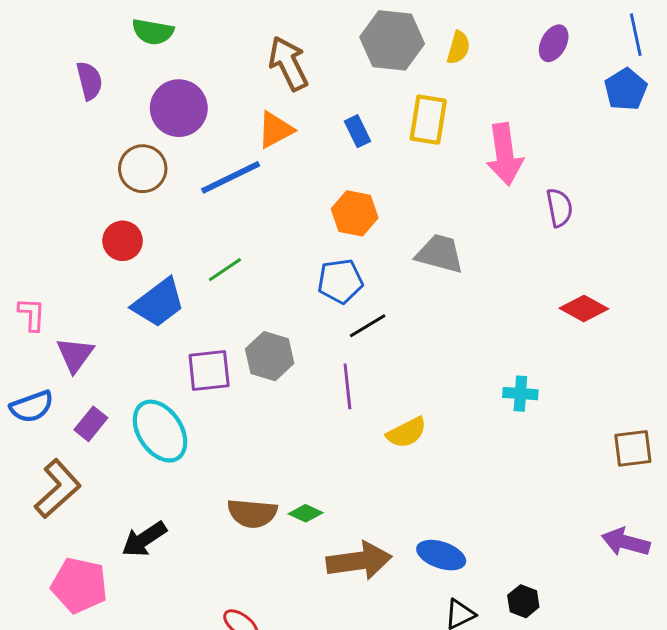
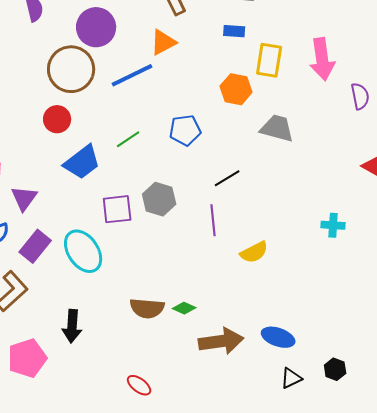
yellow rectangle: (428, 120) -> (269, 60), moved
blue rectangle: (358, 131) -> (234, 31), moved, turned -60
brown circle: (143, 169) -> (71, 69), size x1.4
orange hexagon: (355, 213) -> (236, 89), moved
blue pentagon: (340, 281) -> (185, 130), moved
purple rectangle: (91, 424) -> (35, 246), size x1.4
black arrow: (144, 539) -> (72, 326), turned -52
pink pentagon: (79, 585) -> (27, 358), turned -30

